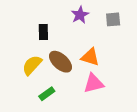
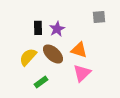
purple star: (80, 15) -> (57, 29), moved
pink triangle: (94, 83) -> (82, 73), turned -30

